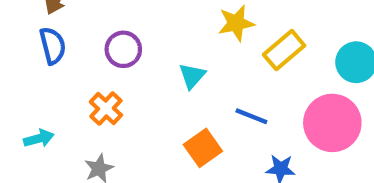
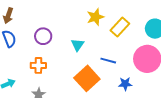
orange cross: (106, 108) -> (38, 65), turned -35
orange square: (203, 148) -> (87, 78), size x1.4

